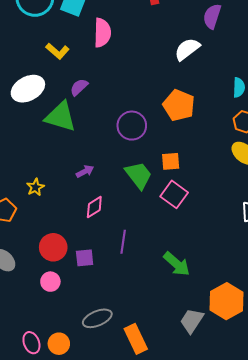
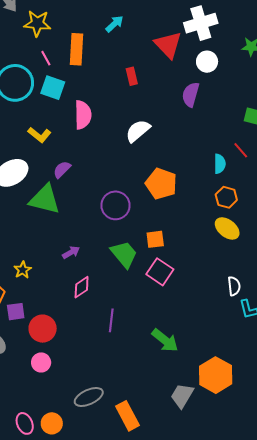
white semicircle: (187, 49) -> (138, 131), moved
purple square: (85, 258) -> (16, 312), moved

